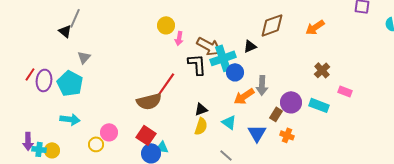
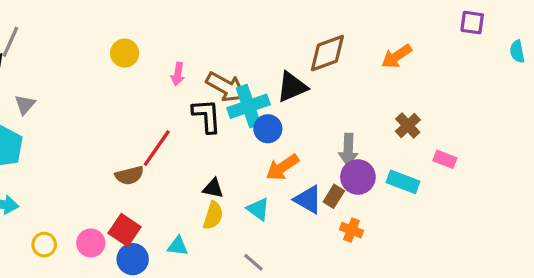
yellow circle: (166, 25) -> (125, 53), moved
black triangle: (250, 46) -> (292, 87), size x1.5
gray arrow: (262, 85) -> (348, 150), moved
brown semicircle: (149, 101) -> (129, 175), size x0.7
black triangle: (201, 109) -> (213, 188), turned 32
pink circle: (109, 132) -> (91, 243), moved
blue triangle: (257, 133) -> (308, 200), moved, turned -30
cyan triangle: (162, 147) -> (178, 246), moved

